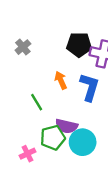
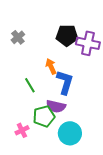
blue L-shape: (89, 87) -> (65, 82), moved
cyan circle: (83, 142) -> (70, 133), moved

